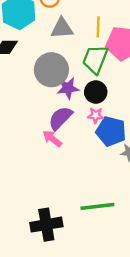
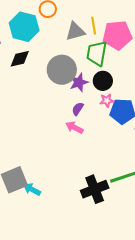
gray triangle: (62, 28) -> (75, 31), moved
purple semicircle: (60, 118) -> (78, 109), size x0.6
black cross: (46, 225) -> (95, 189), moved

